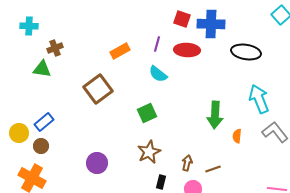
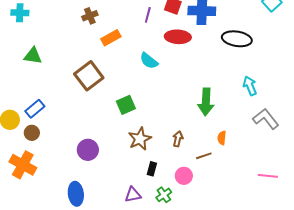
purple line: (157, 44) -> (148, 15), moved
brown cross: (55, 48) -> (90, 16), moved
cyan arrow: (259, 99) -> (250, 86), size x0.7
green square: (147, 113) -> (126, 105), moved
orange semicircle: (237, 136) -> (222, 138), moved
brown arrow: (187, 163) -> (178, 139), moved

